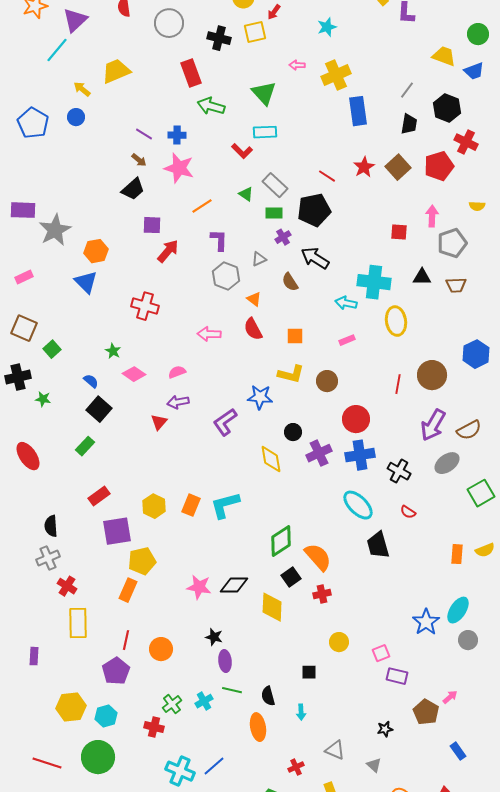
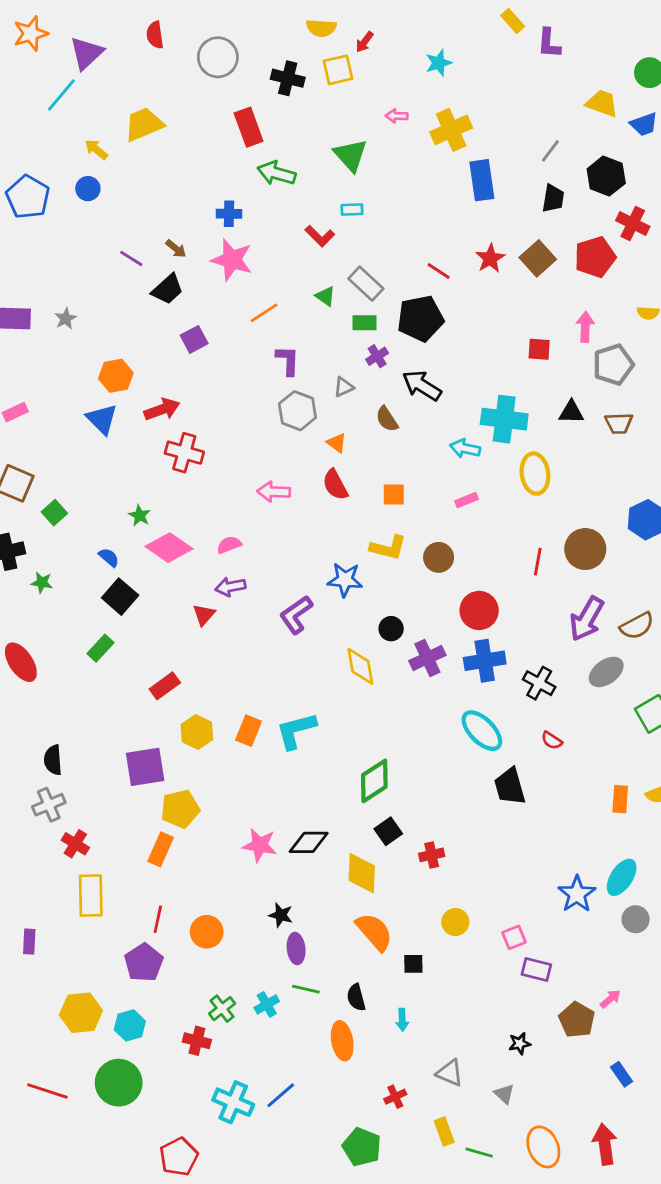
cyan rectangle: (265, 132) -> (352, 210), size x0.7
purple line: (144, 134) -> (131, 258), moved
purple square: (152, 225) -> (194, 339), turned -30
gray star: (55, 230) -> (66, 319), moved, size x0.5
red arrow: (168, 251) -> (162, 409), moved, turned 30
pink diamond: (134, 374) -> (169, 548), size x1.4
red rectangle: (99, 496) -> (165, 686), moved
orange semicircle: (318, 557) -> (374, 932), moved

